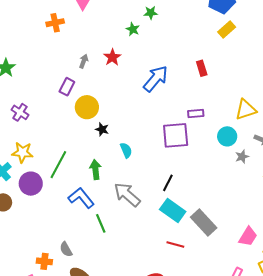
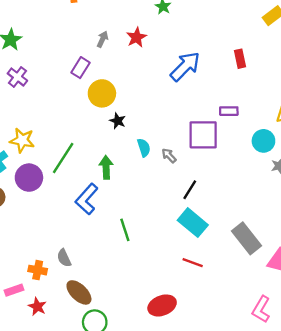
purple cross: (20, 112) -> (17, 77), moved
gray arrow: (127, 195) -> (169, 156), moved, size x0.5
blue L-shape: (81, 198) -> (87, 199), turned -104
gray rectangle: (204, 222) -> (247, 238), moved
green line: (101, 223) -> (125, 230), moved

